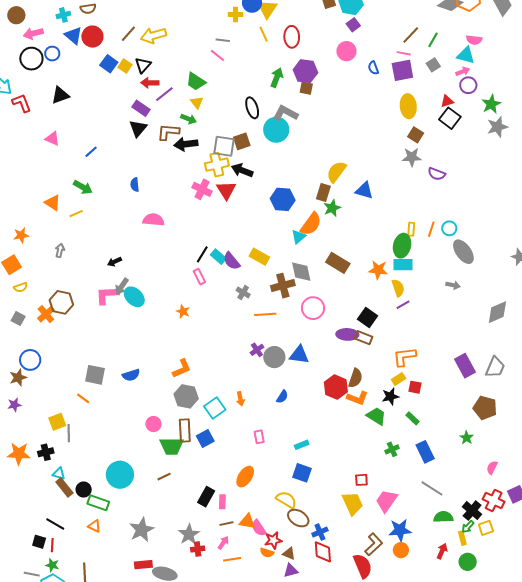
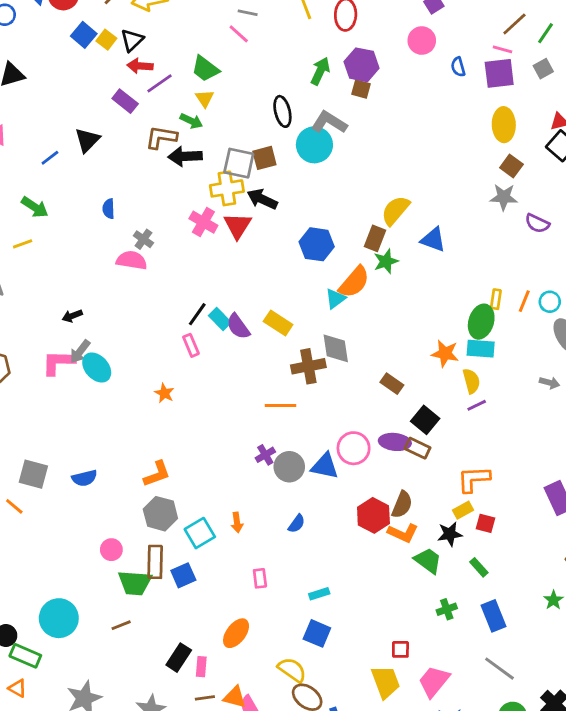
black triangle: (138, 128) -> (87, 140), moved
brown rectangle: (338, 263) -> (392, 384), moved, size x0.7
gray cross: (243, 292) -> (143, 239), moved
pink circle: (313, 308) -> (354, 448), moved

